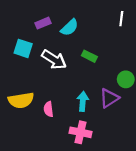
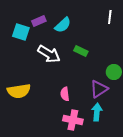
cyan square: (23, 48) -> (21, 32), moved
cyan arrow: (83, 101) -> (97, 112), moved
pink semicircle: (49, 109) -> (65, 94), moved

